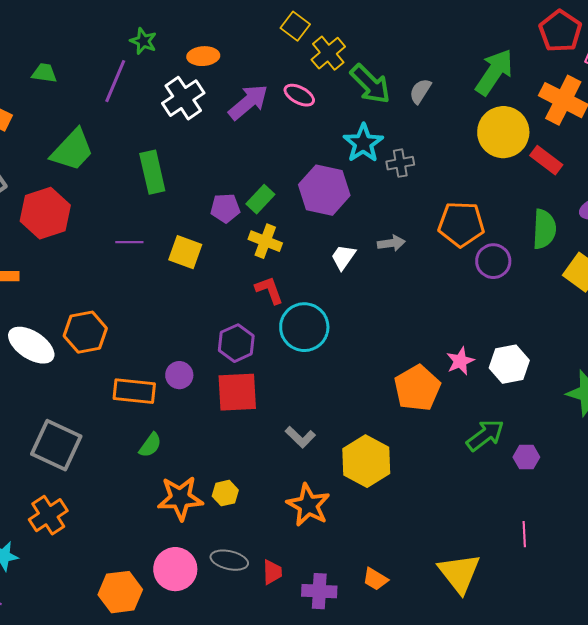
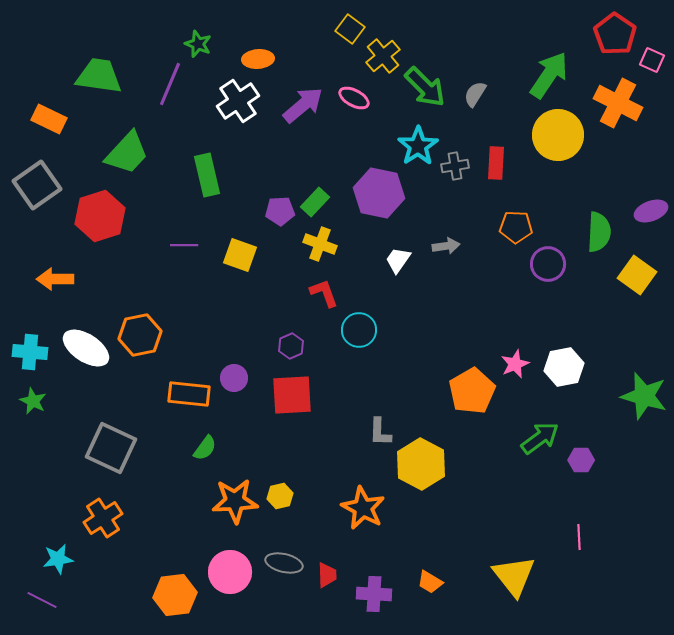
green trapezoid: (44, 73) -> (99, 76), size x1.8
red rectangle: (546, 160) -> (496, 163), moved, turned 56
orange pentagon: (461, 224) -> (516, 227), size x0.7
cyan circle: (304, 327) -> (359, 330), size x0.7
purple hexagon: (236, 343) -> (291, 346), size x0.7
gray L-shape: (300, 437) -> (380, 432), moved, turned 48

